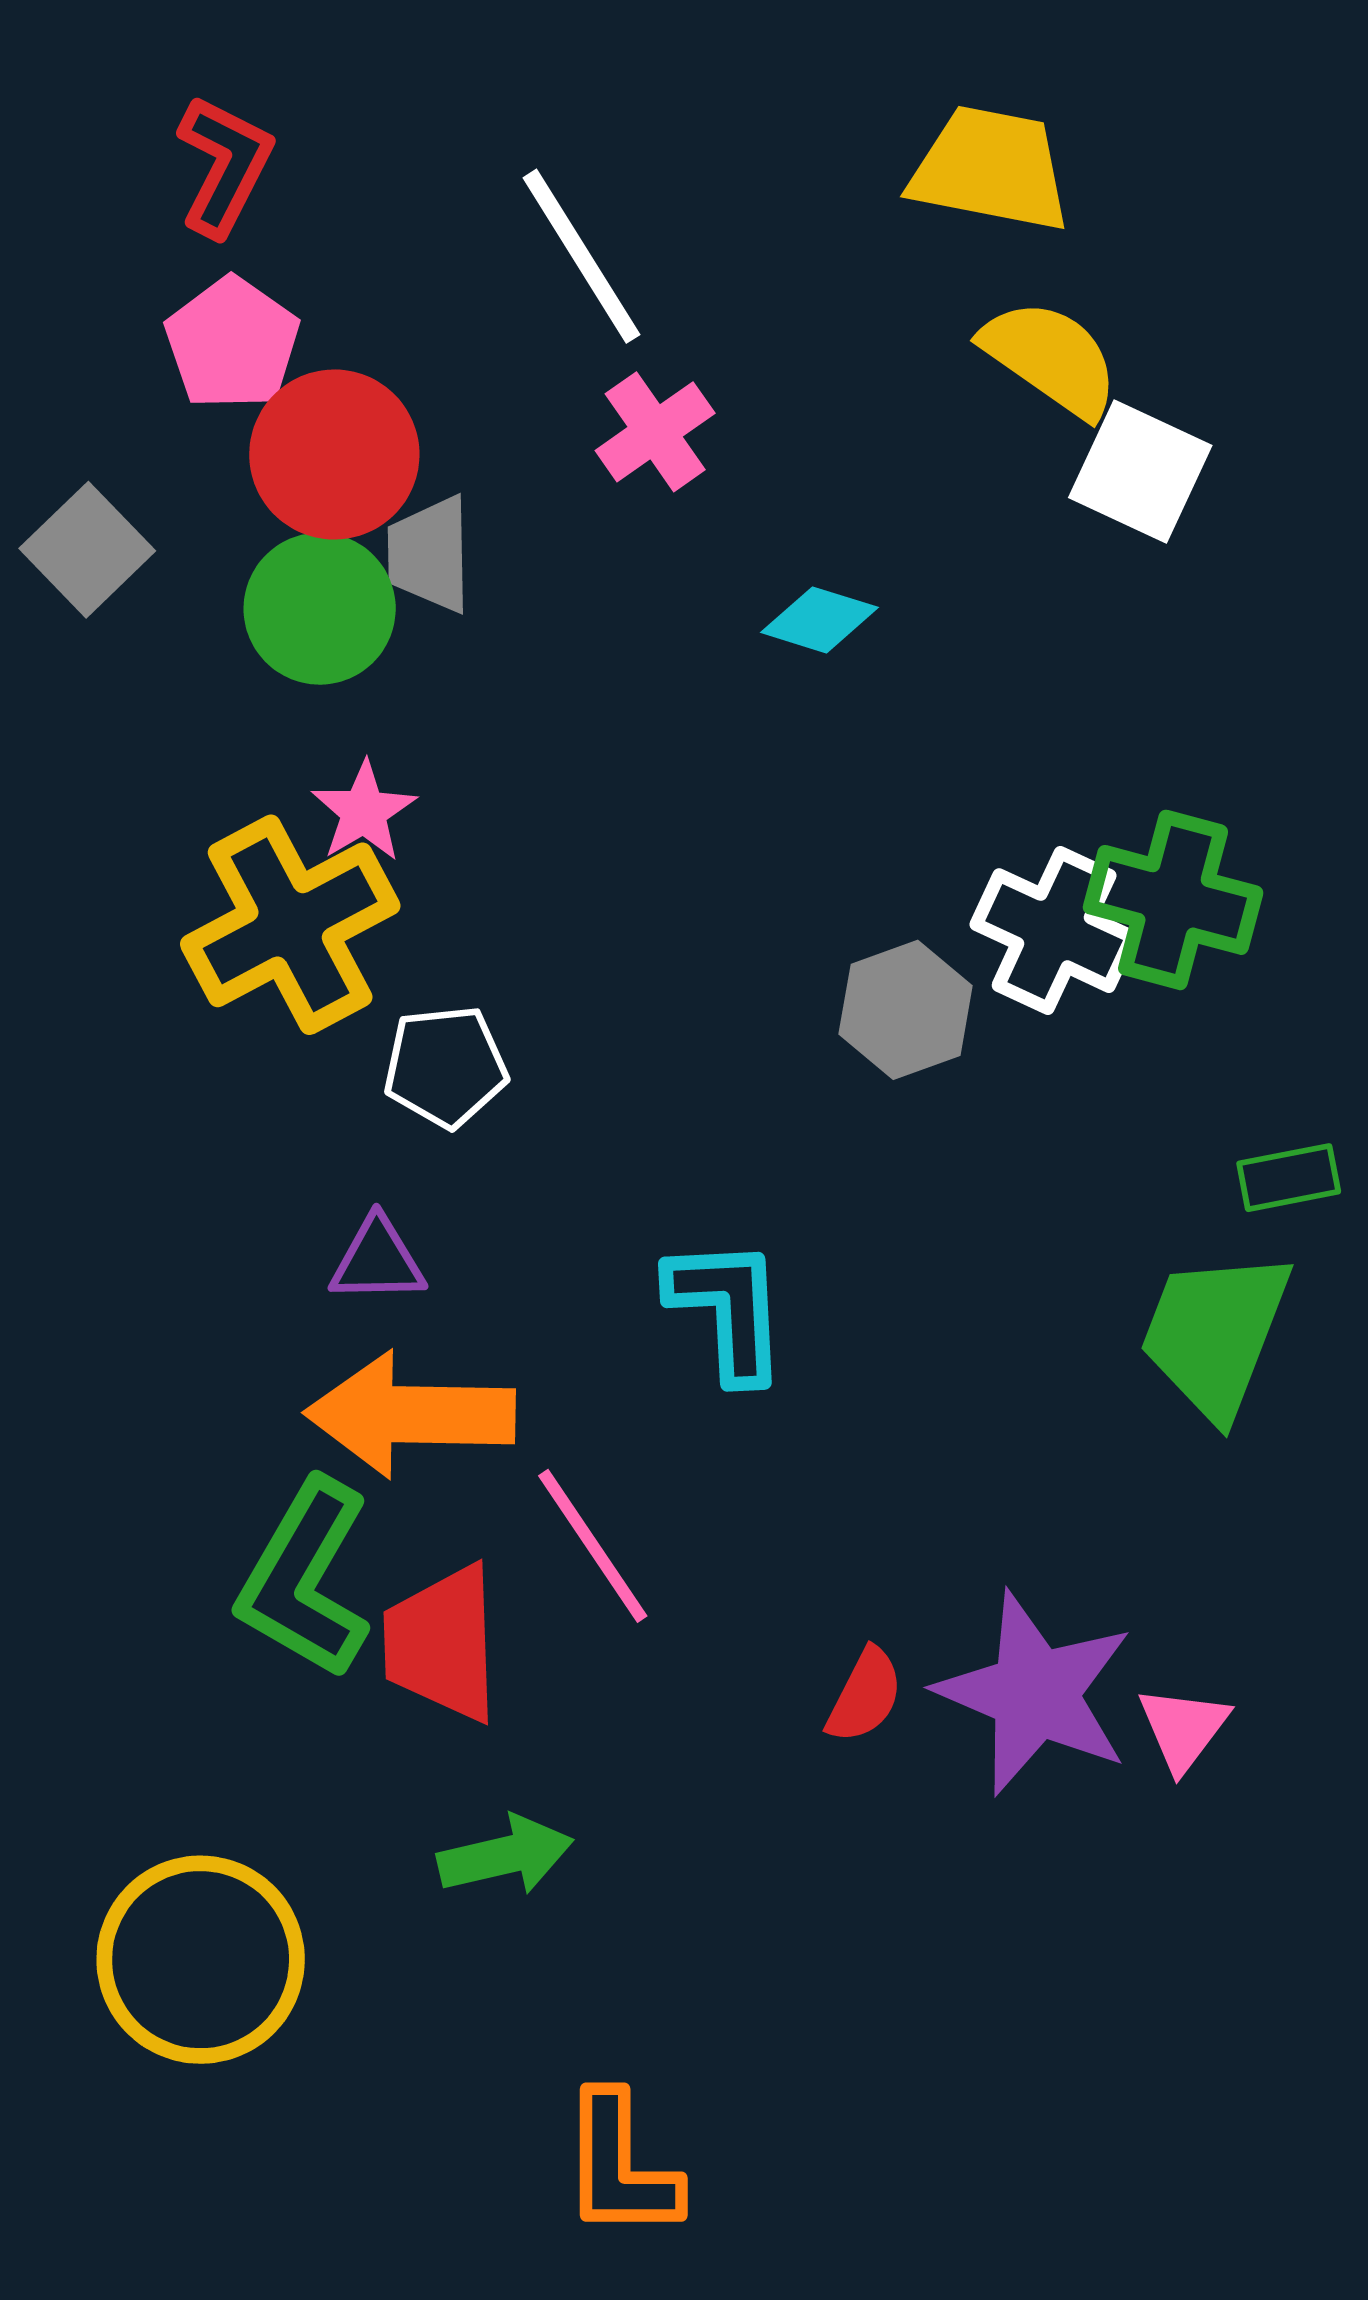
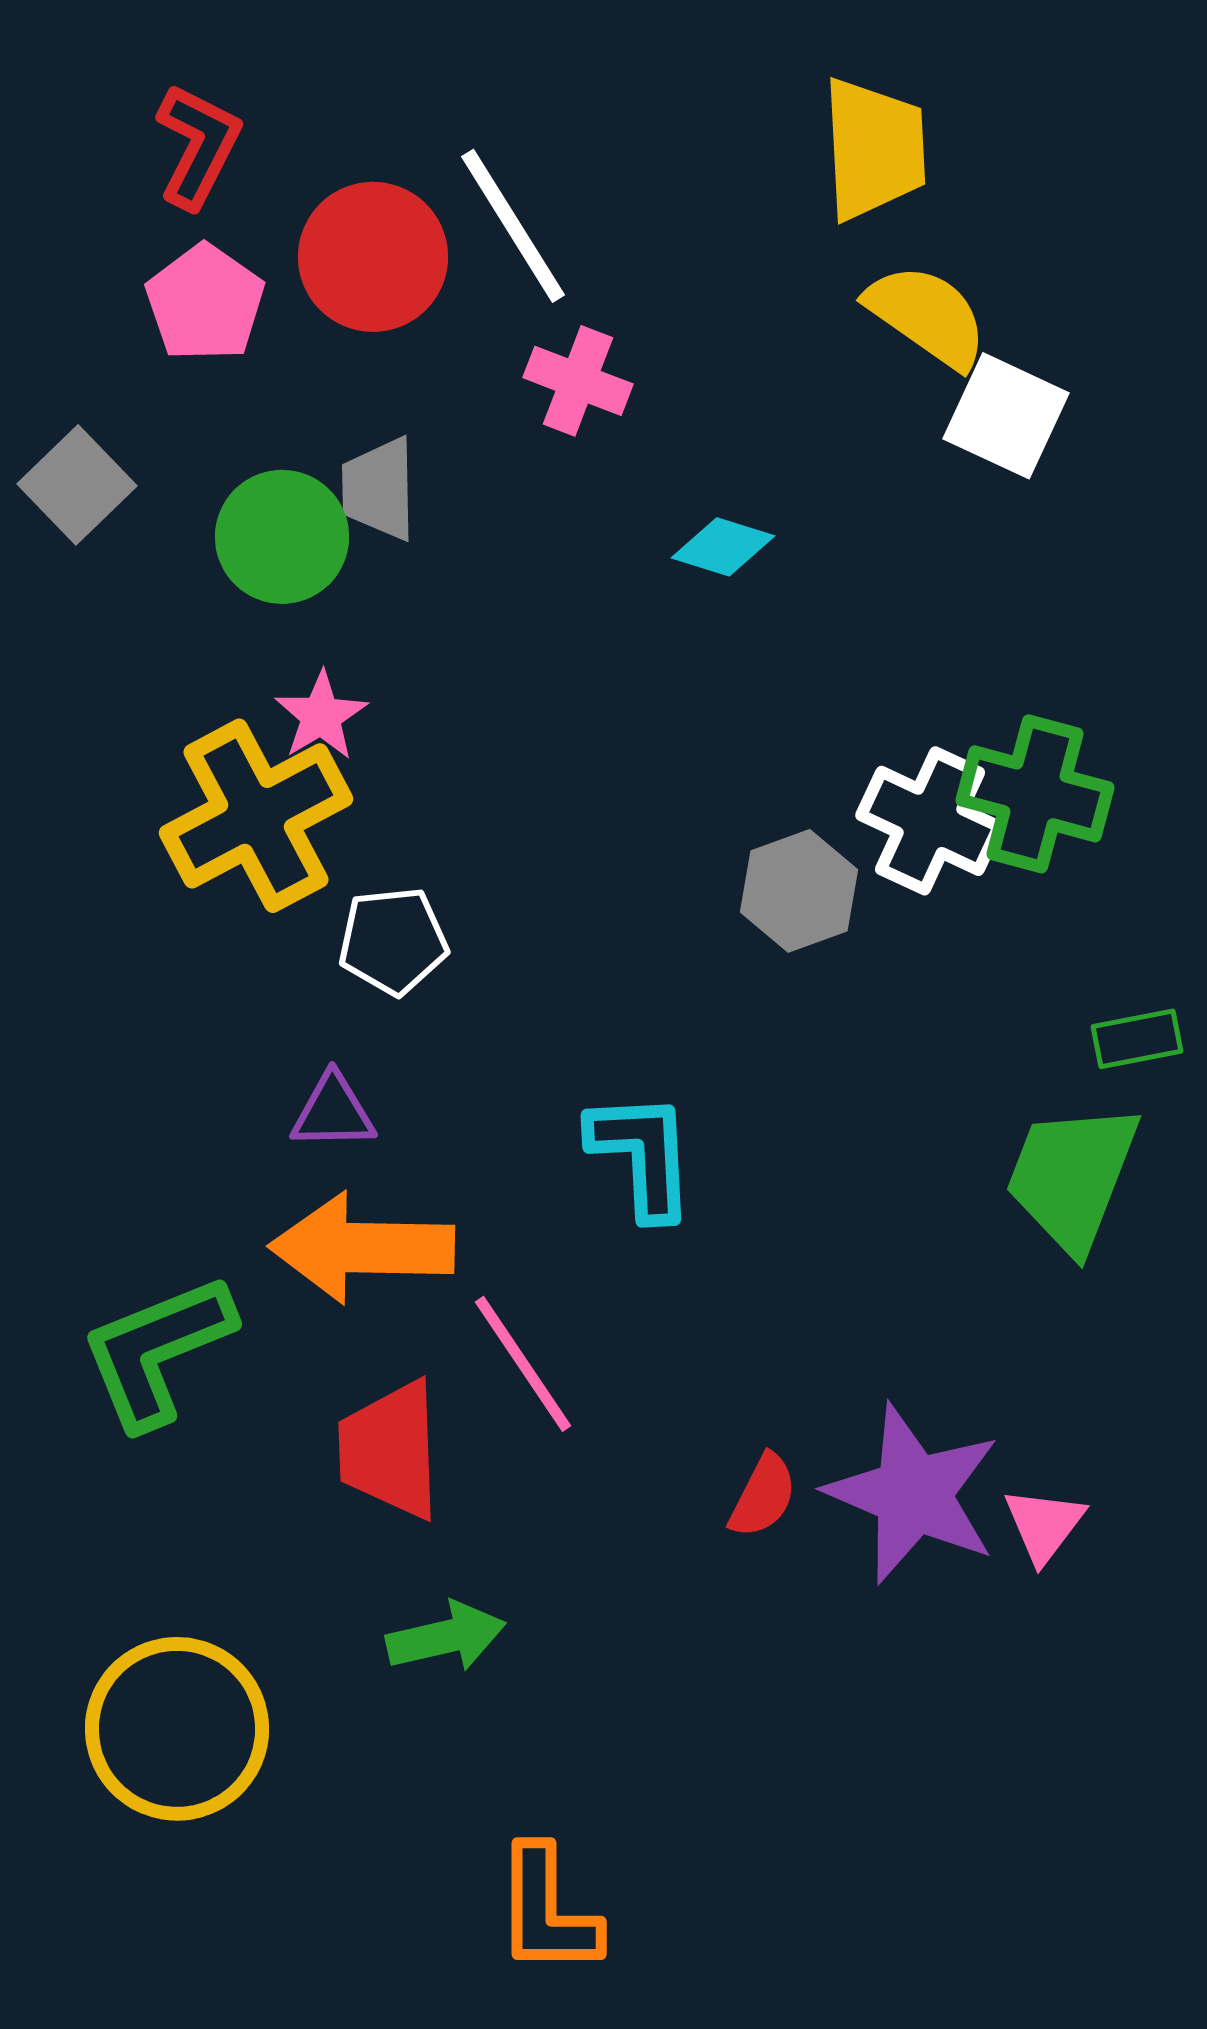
yellow trapezoid: (991, 169) -> (874, 149), turned 76
pink cross: (655, 432) -> (578, 381), turned -34
red circle: (334, 454) -> (373, 257), moved
green L-shape: (305, 1579) -> (157, 1351), moved, turned 38

